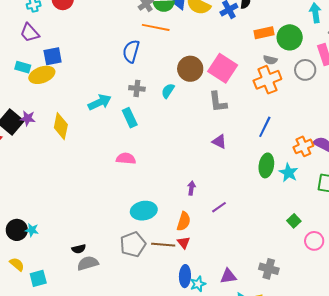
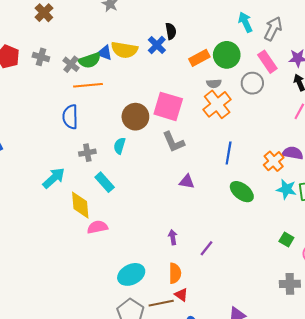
cyan rectangle: (130, 118) -> (105, 182), moved
yellow diamond: (61, 126) -> (80, 205), moved
green ellipse: (266, 165) -> (242, 192), turned -45
cyan star: (289, 173) -> (286, 189), moved
gray cross: (269, 269) -> (290, 284), moved

